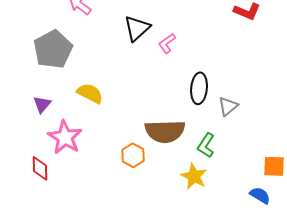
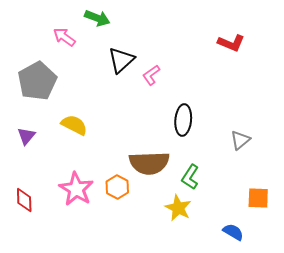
gray triangle: (228, 106) -> (240, 140), moved
pink star: (65, 137) -> (76, 189), moved
blue semicircle: (260, 195) -> (233, 232), moved

